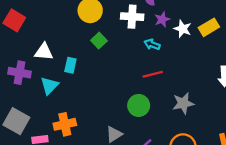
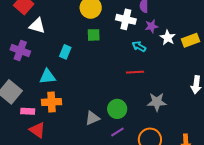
green square: (99, 41) -> (94, 35), turned 32
white triangle: (44, 52) -> (37, 26), moved
cyan triangle: (49, 86) -> (47, 77), moved, turned 30
green circle: (139, 105) -> (117, 109), moved

